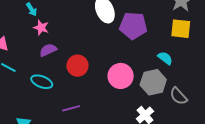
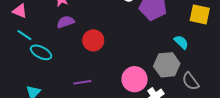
pink circle: (121, 76) -> (135, 79), moved
cyan ellipse: (42, 82) -> (41, 52), moved

